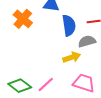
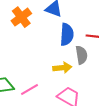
gray semicircle: (87, 41) -> (82, 55), turned 84

